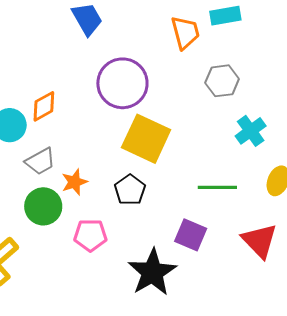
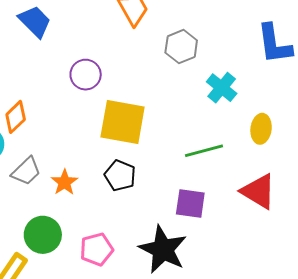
purple circle: (122, 83) -> (86, 75), size x0.6
green circle: (43, 206) -> (43, 235), moved
pink pentagon: (90, 235) -> (97, 249), moved

